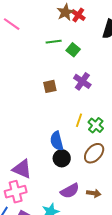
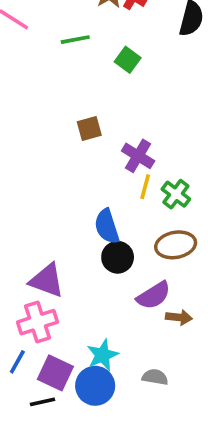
green line: (54, 42) -> (75, 40), moved
purple cross: (82, 81) -> (138, 156), moved
brown ellipse: (94, 153) -> (176, 245), turned 40
purple semicircle: (70, 191) -> (154, 295), moved

